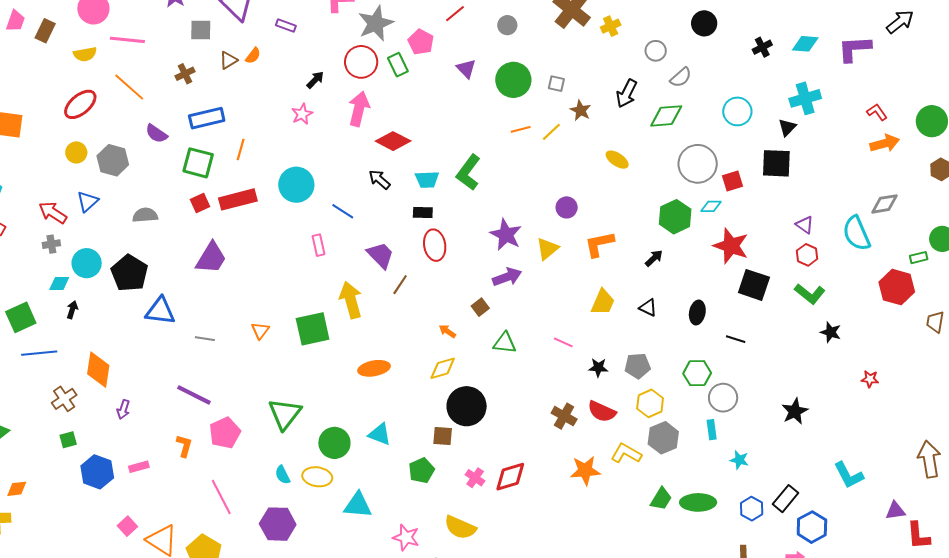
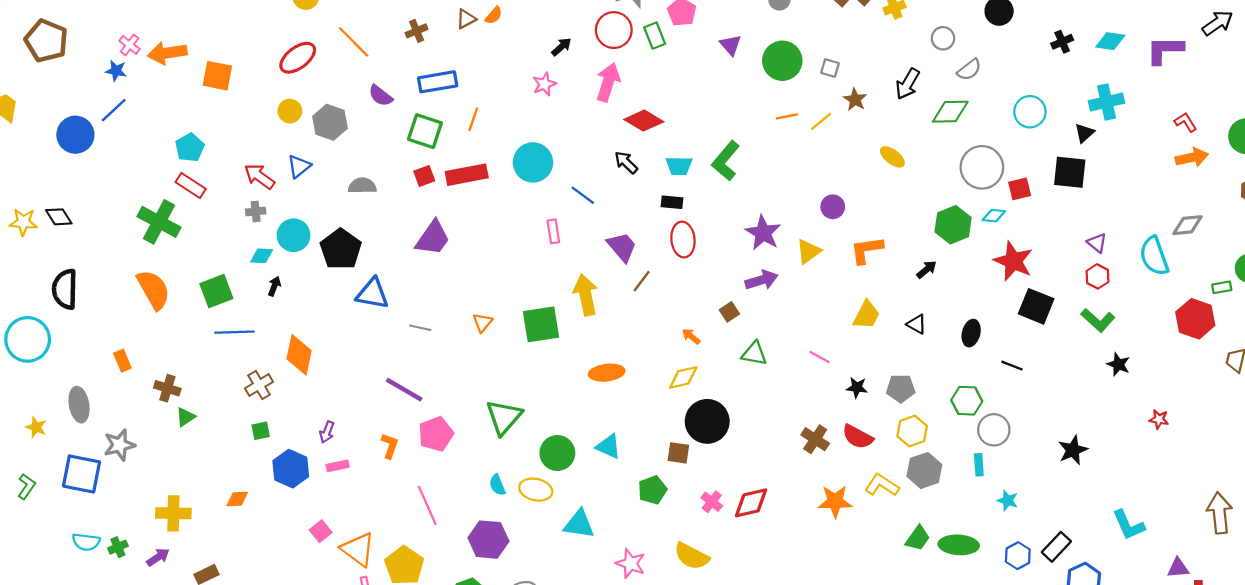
purple arrow: (123, 409) -> (327, 432), moved
orange diamond: (17, 489) -> (237, 499), moved

